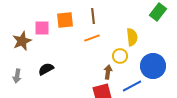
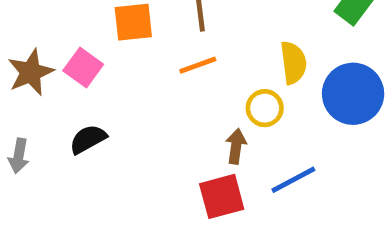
pink square: (42, 28) -> (83, 67), moved, turned 35
blue circle: (153, 66) -> (353, 94), moved

